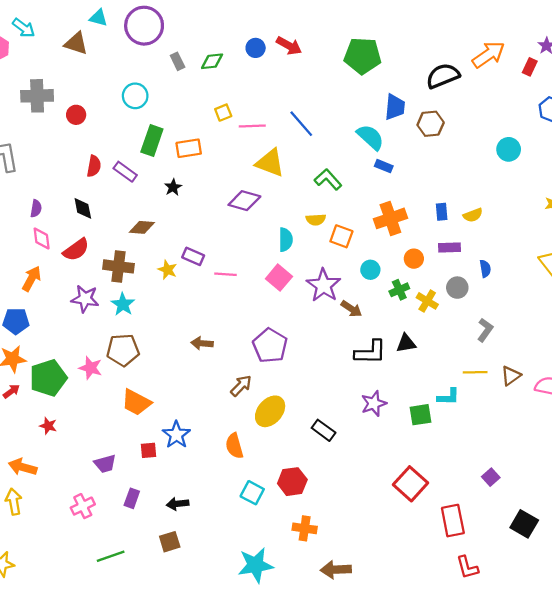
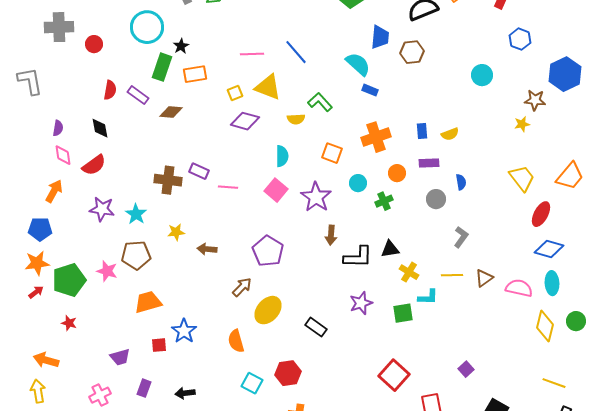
cyan circle: (135, 96) -> (147, 27), size x1.4
yellow square: (223, 113) -> (235, 93), moved
black star: (173, 187) -> (181, 46), moved
yellow semicircle: (316, 220) -> (296, 119), moved
brown diamond: (142, 227) -> (171, 112), moved
brown cross: (118, 266) -> (168, 180), moved
yellow star: (167, 270) -> (176, 232), moved, turned -30
yellow cross: (427, 301) -> (409, 272), moved
brown arrow: (351, 309) -> (331, 235), moved, turned 60
orange trapezoid: (136, 402) -> (148, 302), turned 136

